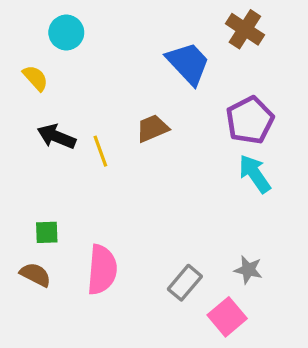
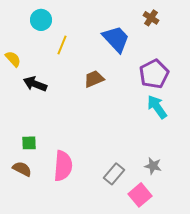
brown cross: (245, 29) -> (151, 18), size x0.7
yellow semicircle: (35, 78) -> (13, 59), moved
yellow line: (100, 151) -> (62, 45), moved, turned 42

